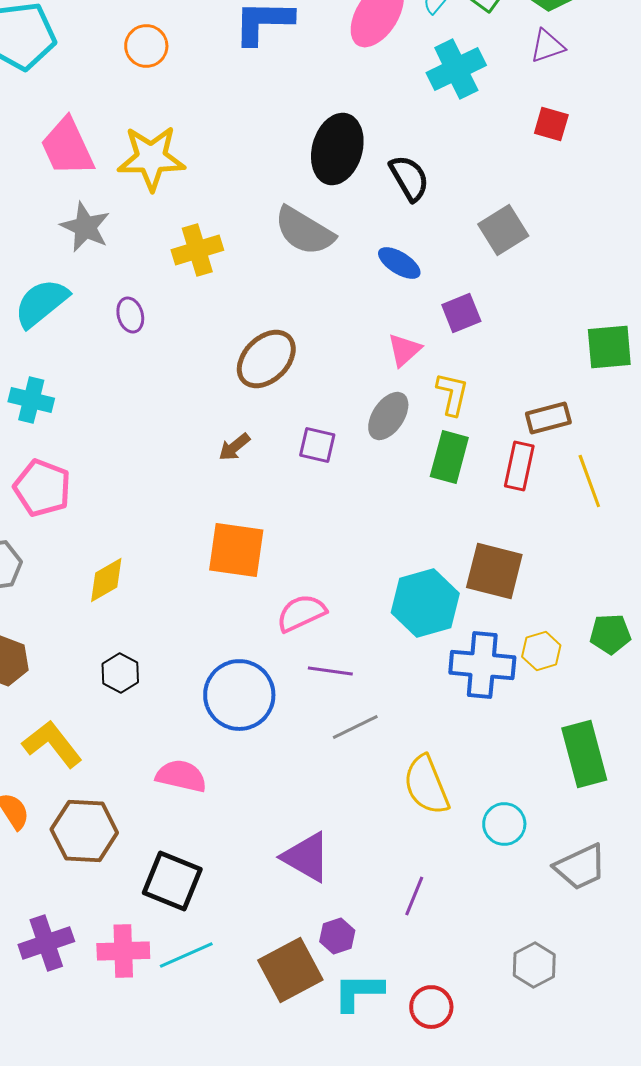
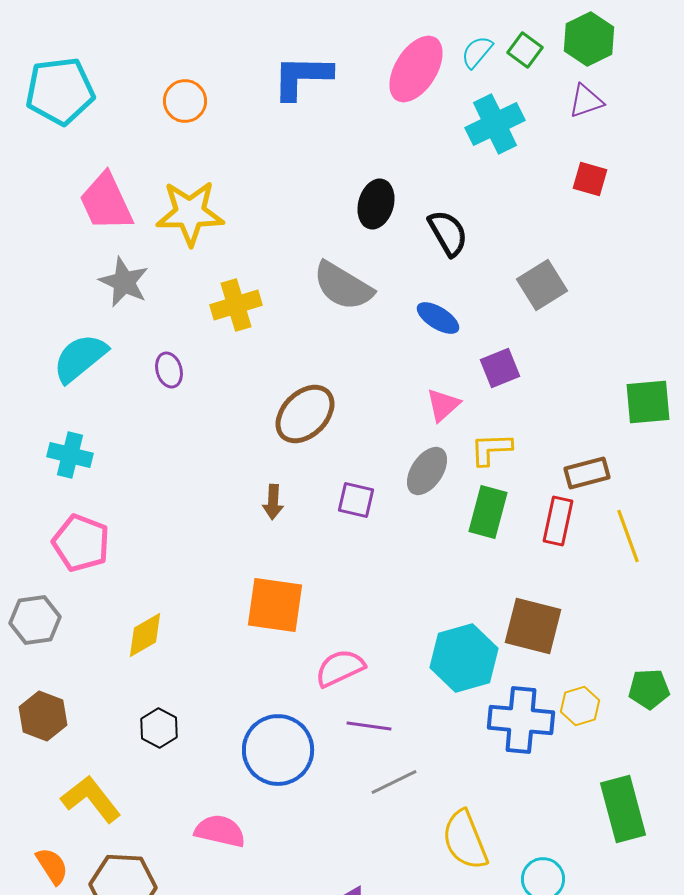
black ellipse: (337, 149) -> (376, 204), size x0.7
yellow L-shape: (452, 394) -> (491, 449), turned -105
brown arrow: (234, 447) -> (273, 502), turned -48

